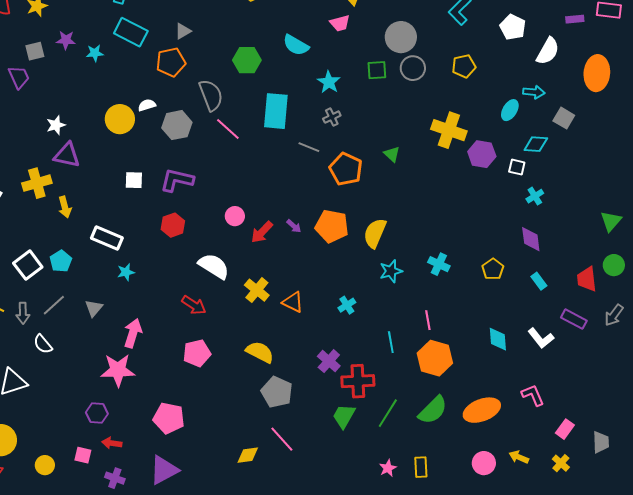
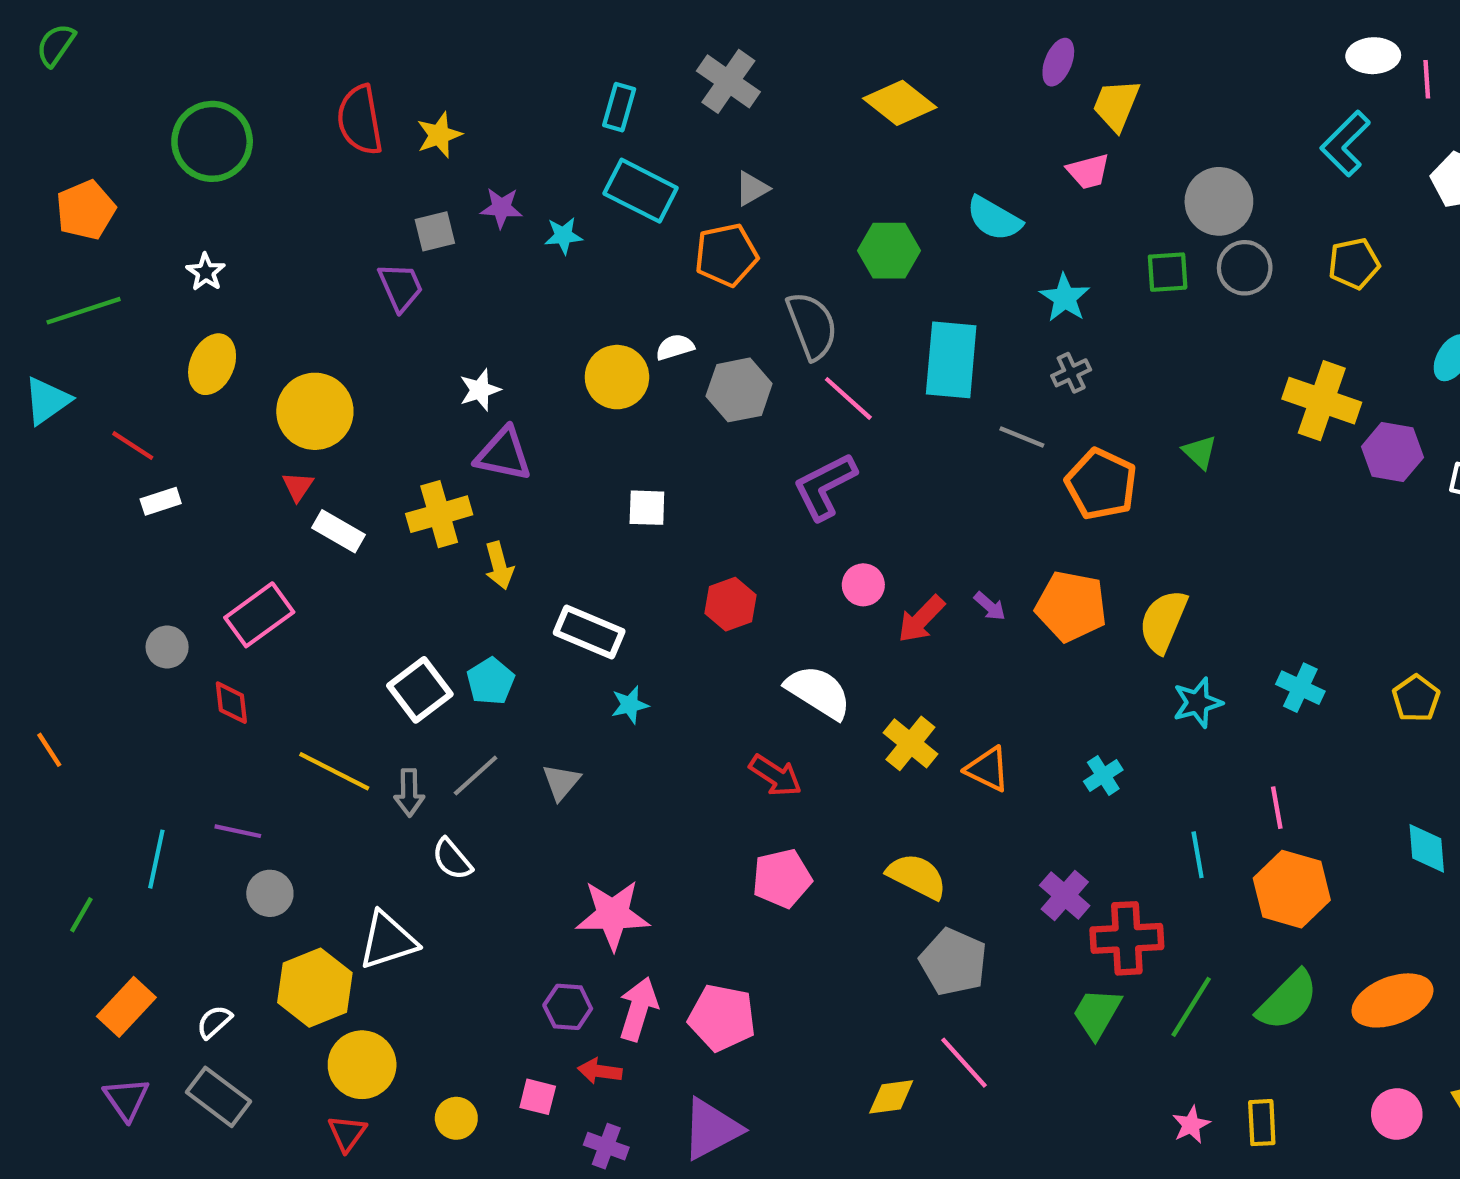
purple L-shape: (177, 180) -> (825, 486), moved, turned -40
pink arrow: (133, 333) -> (638, 1009), moved

